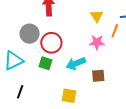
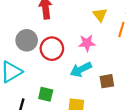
pink star: (97, 42) -> (87, 43), moved
green square: (45, 63) -> (46, 94), moved

